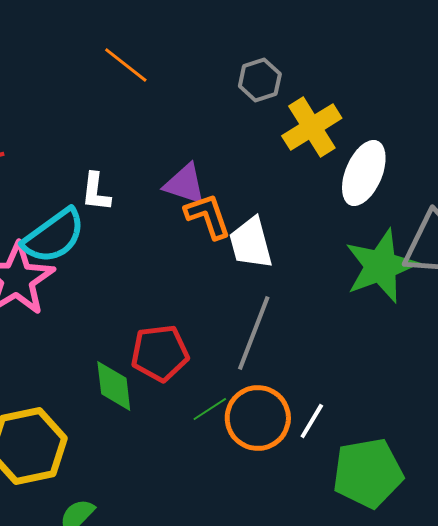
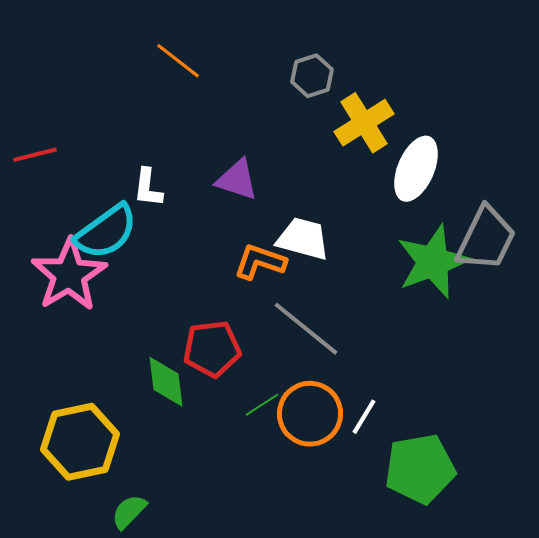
orange L-shape: (208, 216) -> (260, 262), moved, turned -52
white trapezoid: (251, 243) -> (303, 239), turned 120
gray line: (254, 333) -> (306, 329), turned -72

